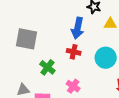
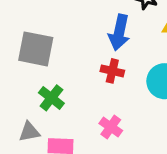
green cross: (47, 67) -> (51, 98), moved

